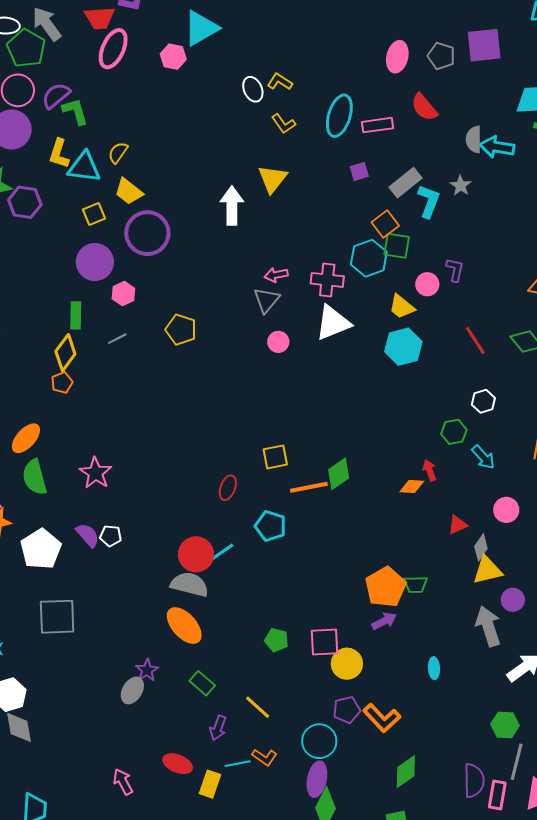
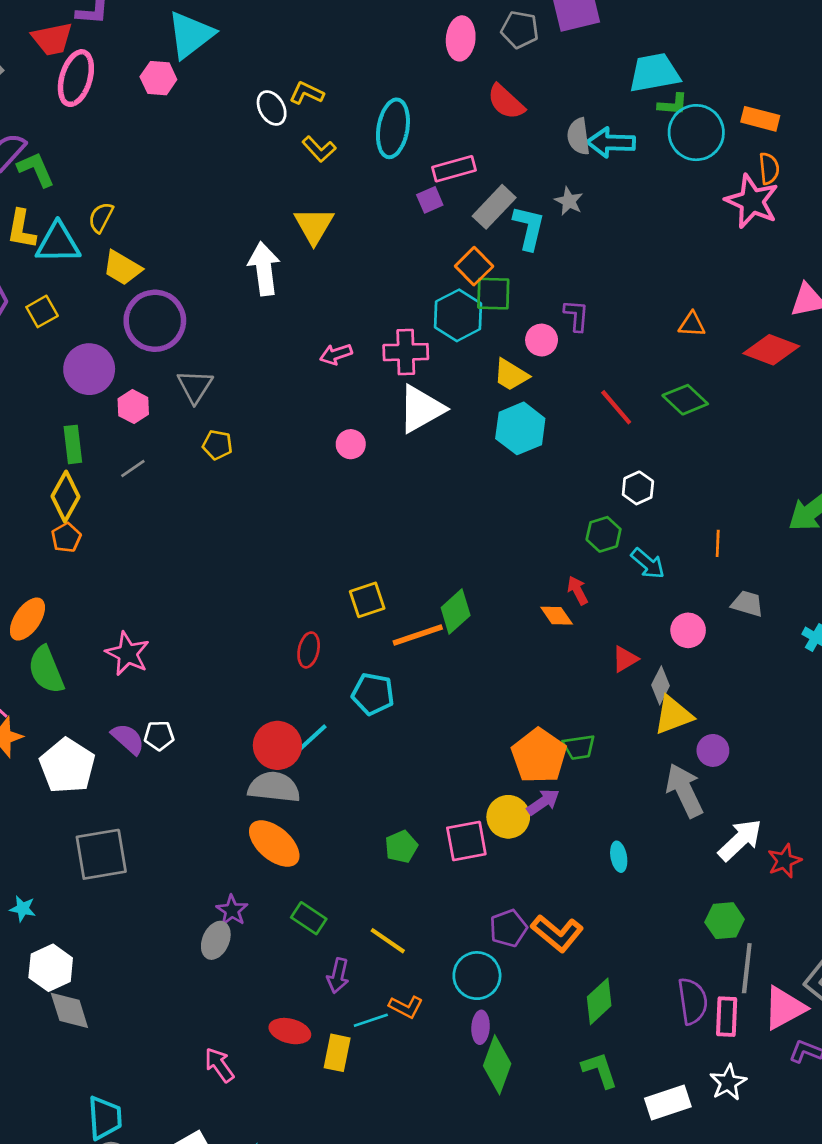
pink rectangle: (378, 125) -> (454, 169), moved
yellow square: (94, 214) -> (42, 311), moved
gray triangle: (267, 300) -> (195, 386), moved
yellow pentagon: (181, 330) -> (217, 445), size x0.7
orange diamond: (412, 487) -> (557, 616), turned 60
green pentagon: (276, 640) -> (401, 847), turned -30
yellow circle: (347, 664) -> (508, 817), moved
purple ellipse: (317, 779) -> (481, 1027), size x0.7

